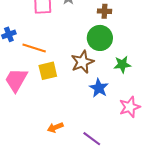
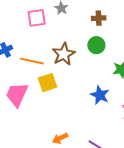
green circle: (100, 38) -> (96, 45), size x0.7
brown star: (82, 62) -> (64, 54), moved

